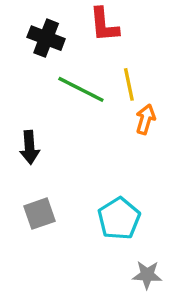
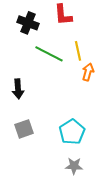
gray star: (147, 275) -> (74, 166), moved

